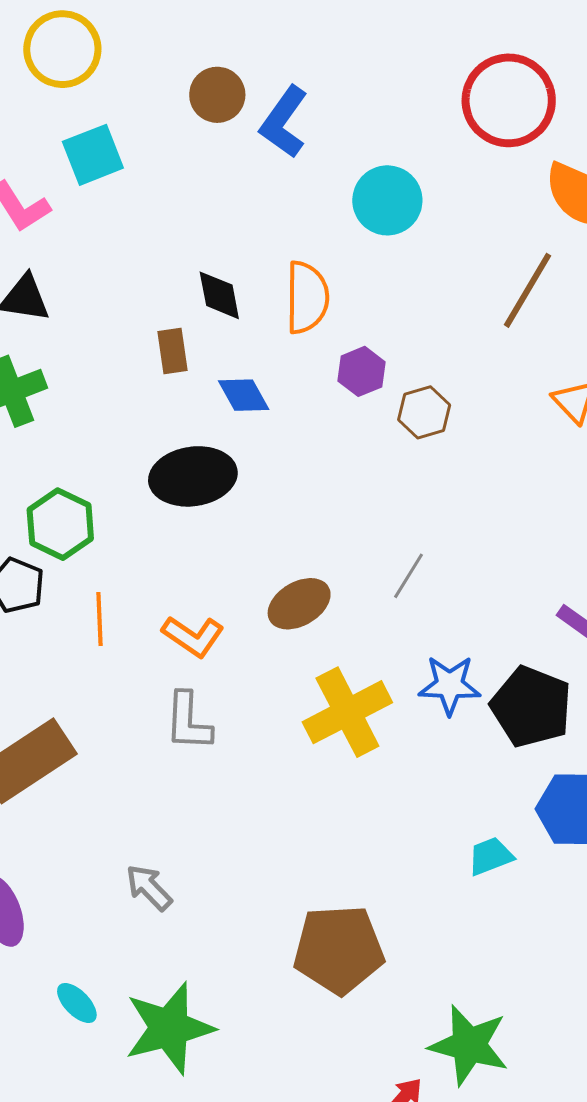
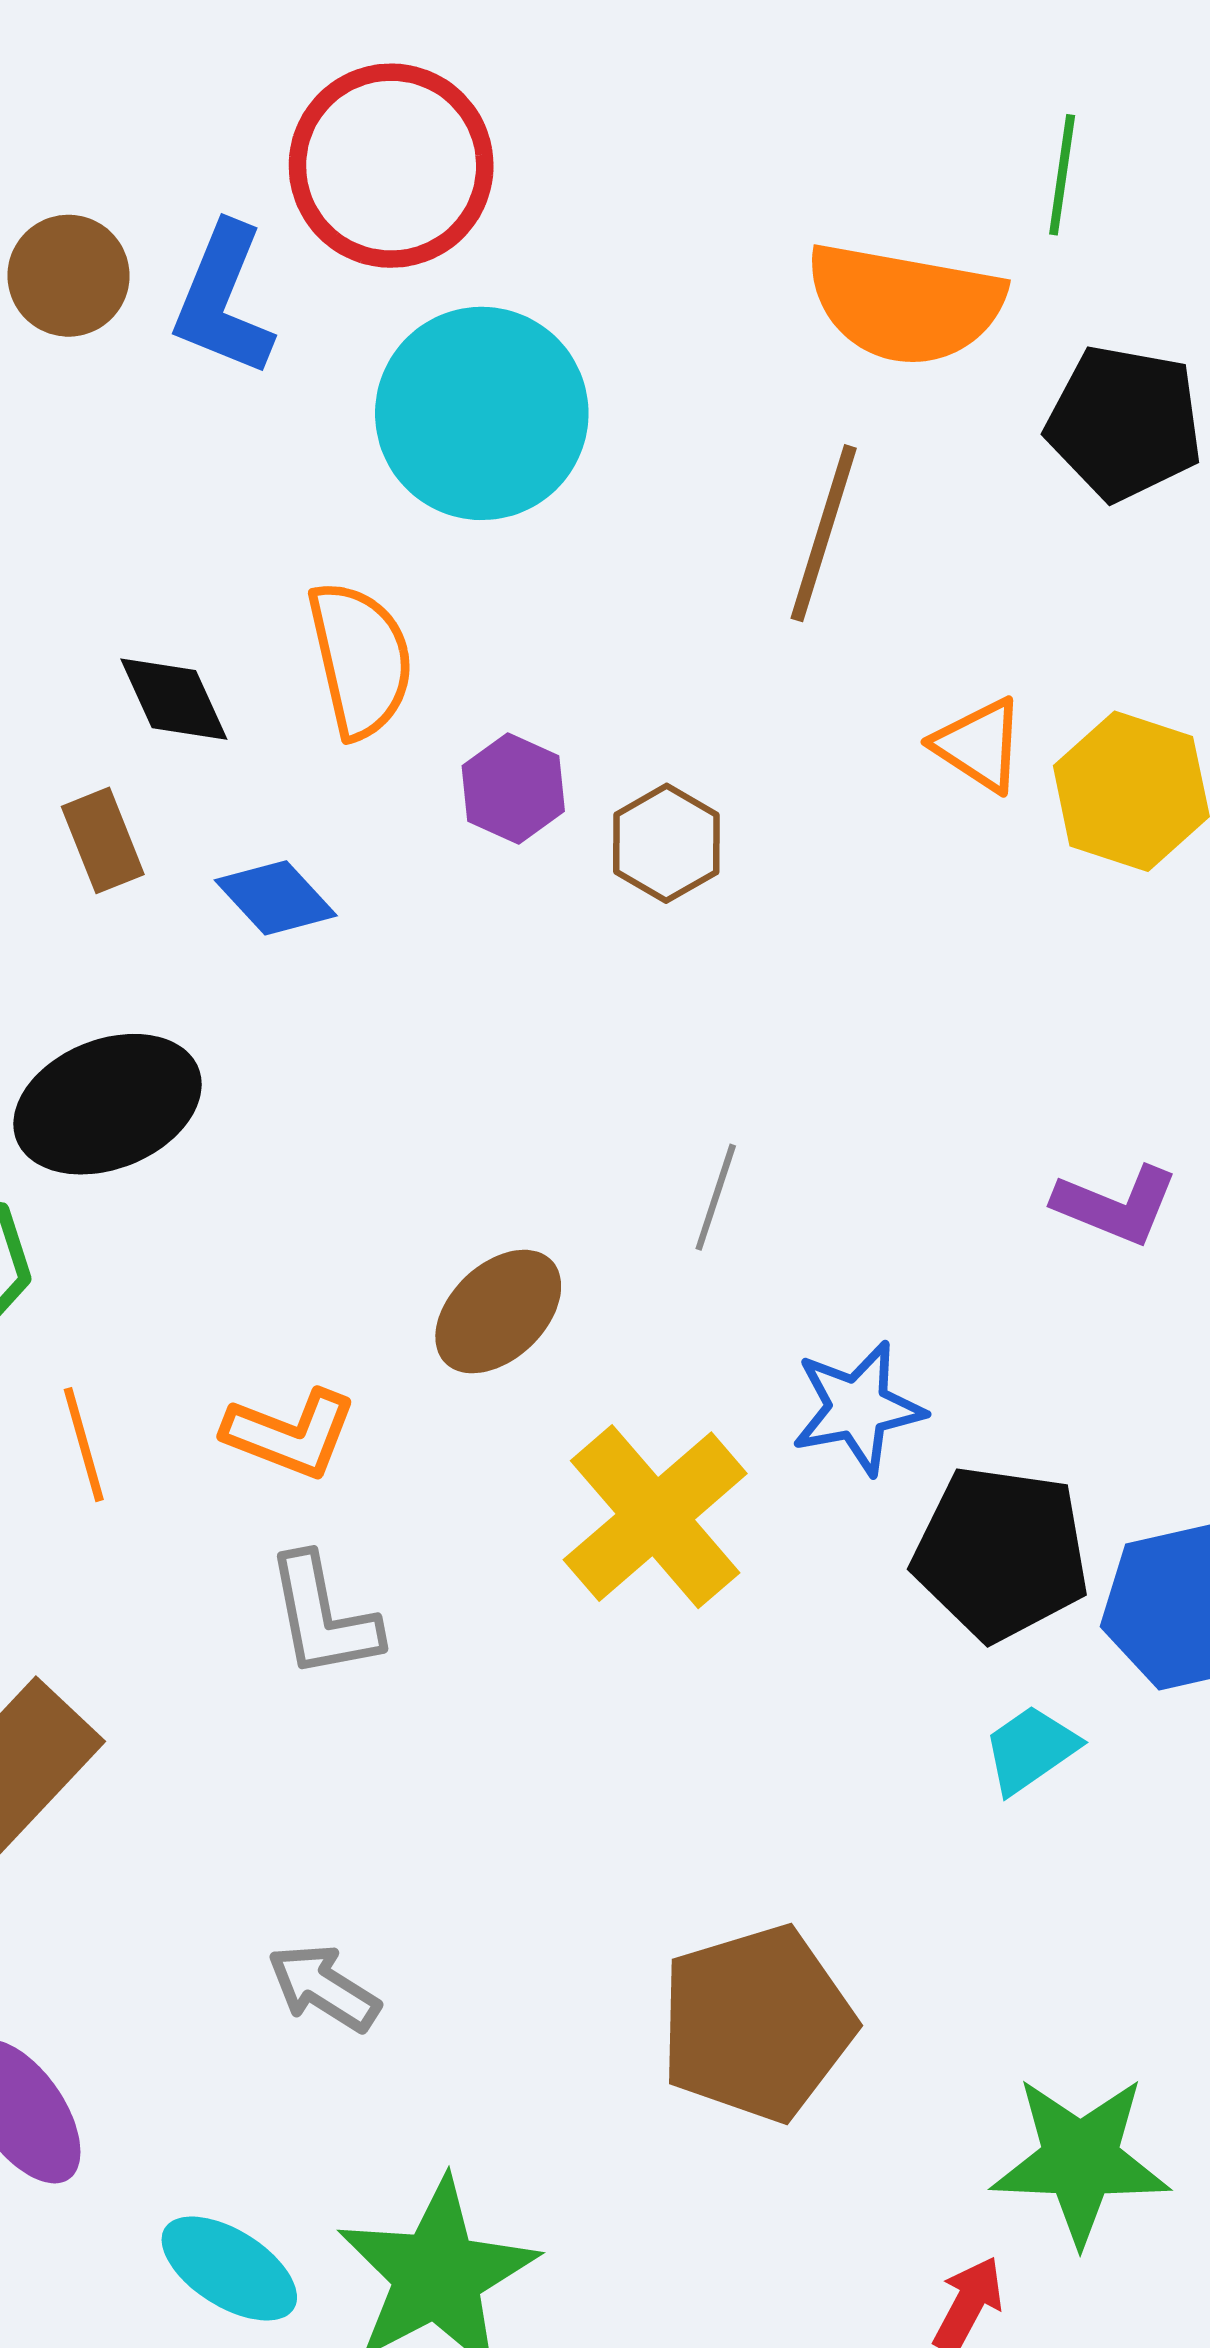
red circle: (509, 100) -> (391, 166), moved
cyan circle: (387, 200) -> (482, 413), size x1.4
black ellipse: (193, 476) -> (108, 1104), moved
black pentagon: (531, 707) -> (1001, 1553), moved
cyan ellipse: (77, 1003) -> (229, 2269), size x1.4

